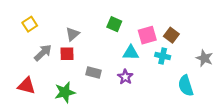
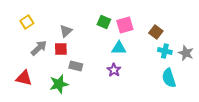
pink square: (147, 35) -> (125, 25), moved
cyan cross: (163, 56) -> (165, 51), moved
gray rectangle: (93, 72) -> (76, 66), moved

